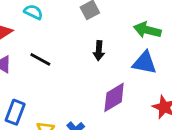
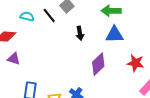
black line: (40, 59) -> (49, 15), moved, turned 35

